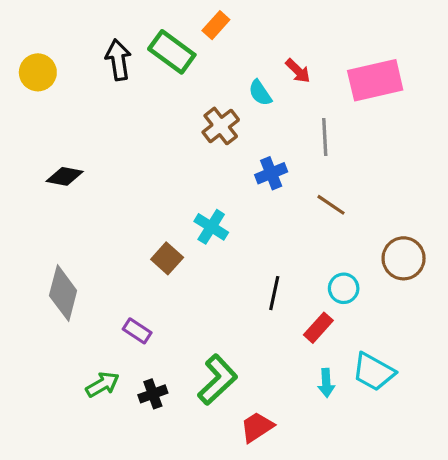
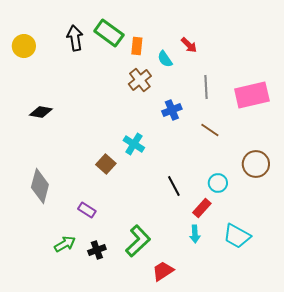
orange rectangle: (216, 25) -> (137, 46), moved, turned -36
pink rectangle: (375, 80) -> (252, 95), moved
black line: (274, 293) -> (174, 186), turned -40
cyan arrow: (326, 383) -> (195, 234), moved

